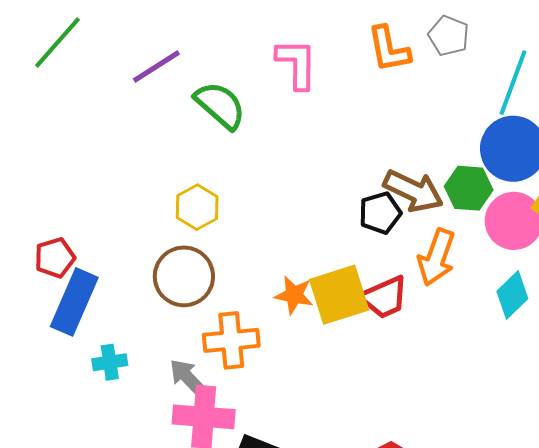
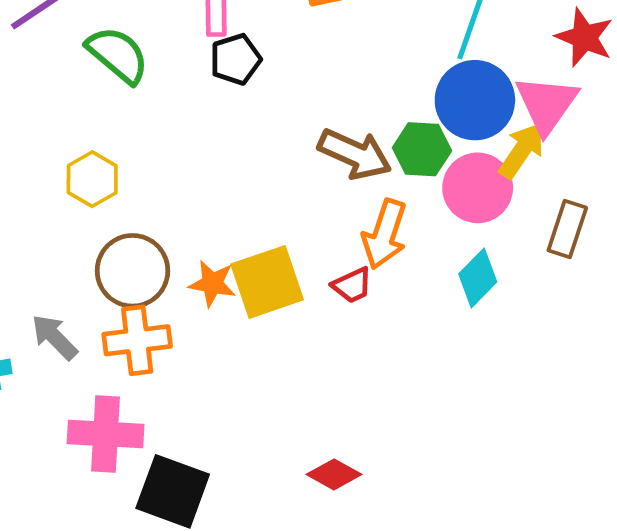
black pentagon: (380, 213) -> (236, 59), moved
brown circle: (184, 276) -> (132, 271), moved
red trapezoid: (384, 297) -> (352, 285), moved, size x0.7
gray arrow: (188, 378) -> (54, 337), moved

